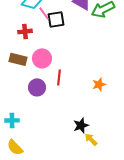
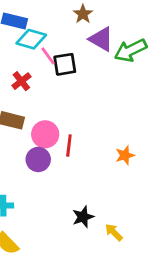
red cross: (25, 31) -> (21, 81), turned -32
pink circle: (42, 58) -> (45, 134), moved
black star: (81, 125) -> (83, 217), moved

